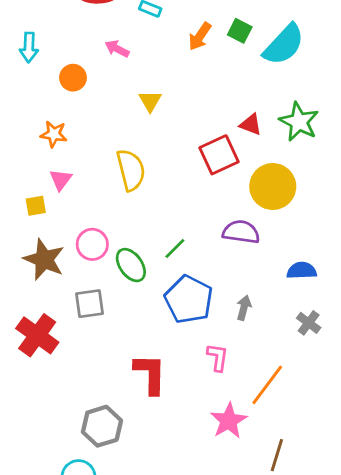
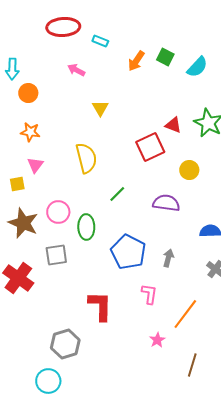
cyan semicircle: (284, 45) -> (197, 67), size x0.7
orange circle: (73, 78) -> (28, 93), moved
yellow circle: (273, 187) -> (189, 170), size x0.6
green line: (175, 248) -> (117, 194), moved
green ellipse: (131, 265) -> (86, 227), turned 35
pink star: (229, 421) -> (157, 340), size x0.6

